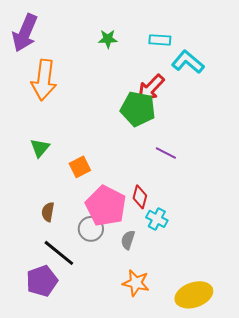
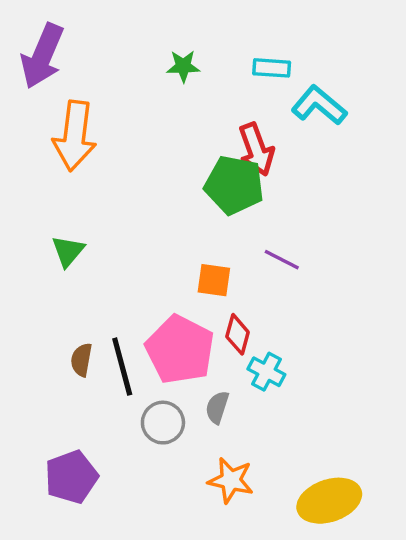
red arrow: (151, 88) -> (256, 149), turned -64
orange square: (80, 167) -> (214, 280), moved, turned 35
gray circle: (91, 229) -> (163, 423), moved
black line: (59, 253) -> (122, 367), moved, turned 36

